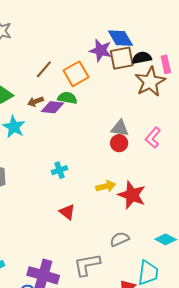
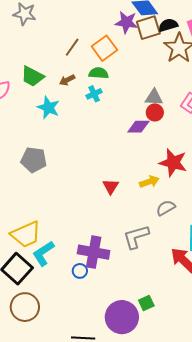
purple diamond: (53, 107) -> (138, 127), moved
cyan cross: (59, 170) -> (94, 94), moved
yellow arrow: (106, 186) -> (149, 182), moved
red triangle: (67, 212) -> (111, 187), turned 30

